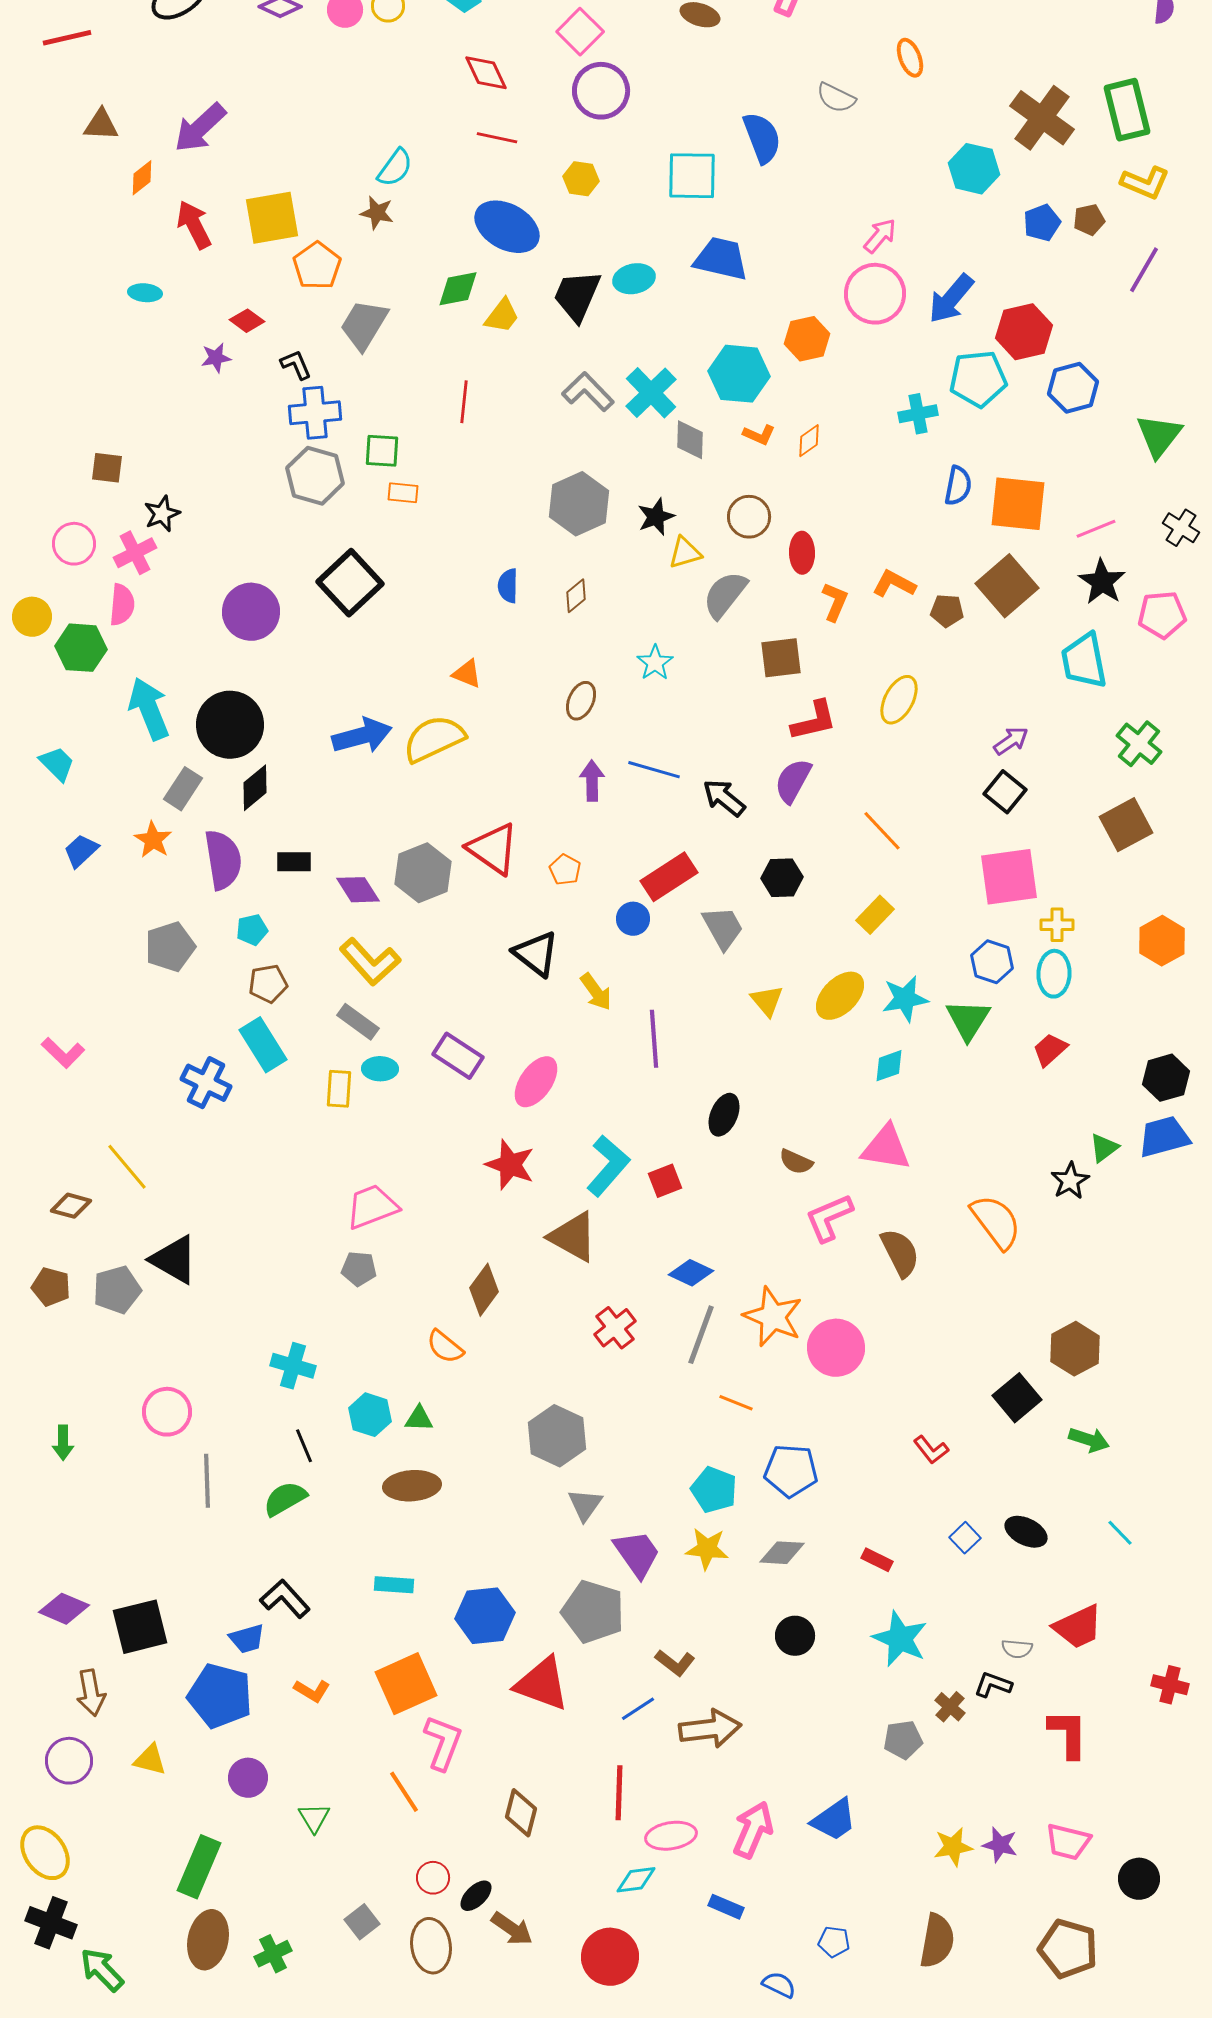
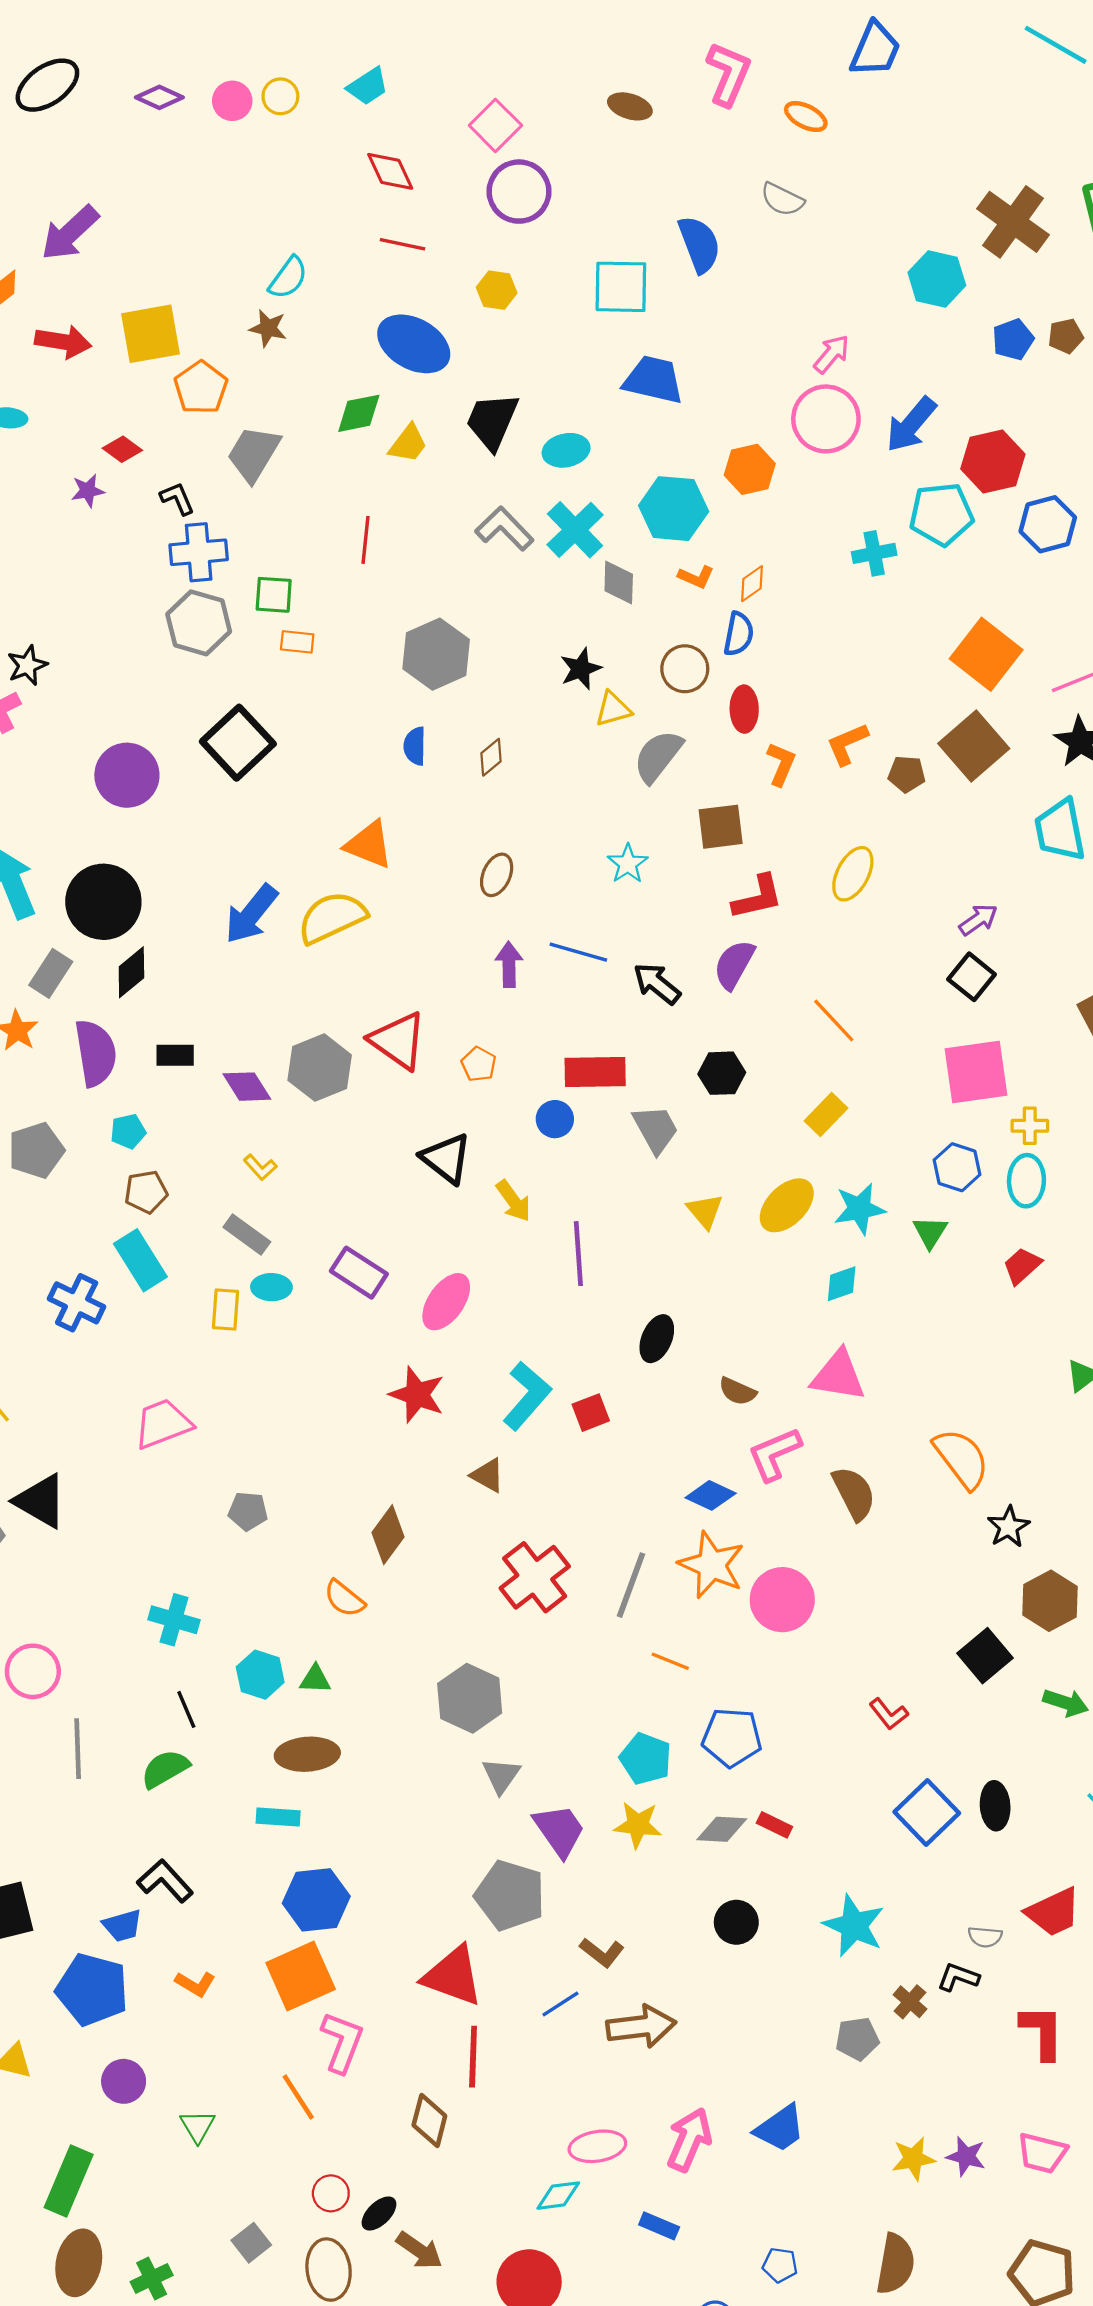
orange ellipse: (910, 58) -> (806, 117), moved, turned -42
red arrow: (194, 225) -> (63, 342), turned 126
cyan ellipse: (634, 279) -> (566, 450), moved
blue semicircle: (958, 486) -> (739, 634), moved
gray hexagon: (579, 504) -> (436, 654), moved
orange square: (1018, 504) -> (986, 654), turned 32
orange L-shape: (894, 584) -> (847, 744), turned -51
cyan star: (655, 663) -> (628, 864), moved
orange triangle: (467, 674) -> (369, 845), size x1.5
blue arrow: (362, 736) -> (251, 914), turned 144
red rectangle: (669, 877) -> (595, 1072), turned 32
yellow L-shape: (370, 962) -> (260, 1167), size x0.5
green triangle: (968, 1020) -> (930, 1232), size x0.7
black star: (1070, 1181) -> (1009, 1527), moved
pink trapezoid: (372, 1207) -> (163, 1424), moved
brown triangle: (573, 1237) -> (488, 1475), size x0.6
blue diamond: (691, 1273) -> (711, 1495), moved
red cross: (615, 1328) -> (535, 1577), size x1.5
black ellipse: (1026, 1532) -> (995, 1806), turned 60
blue square: (965, 1538) -> (927, 1812), size x1.8
red rectangle: (877, 1560) -> (774, 1825), moved
cyan rectangle: (394, 1585) -> (278, 1817), moved
blue hexagon: (485, 1616) -> (316, 1900), moved
red line: (619, 1793) -> (473, 2057), moved

